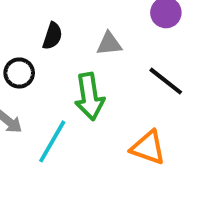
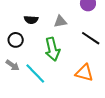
black semicircle: (52, 36) -> (31, 20), turned 80
cyan line: (52, 141) -> (35, 74), turned -70

